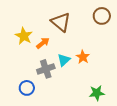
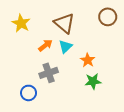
yellow star: (24, 36) -> (21, 23), moved
cyan triangle: (64, 60) -> (65, 46), moved
green star: (97, 93) -> (93, 81), moved

